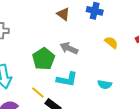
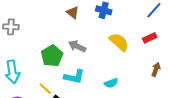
yellow semicircle: (111, 42) -> (119, 42), size x1.5
cyan semicircle: (105, 84) -> (111, 83), turned -32

